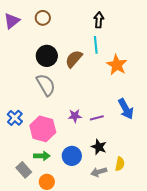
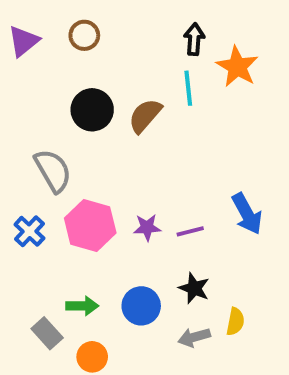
orange star: (117, 65) -> (237, 67), moved
gray semicircle: (46, 85) -> (53, 171), moved
pink hexagon: (43, 129) -> (90, 225), moved

